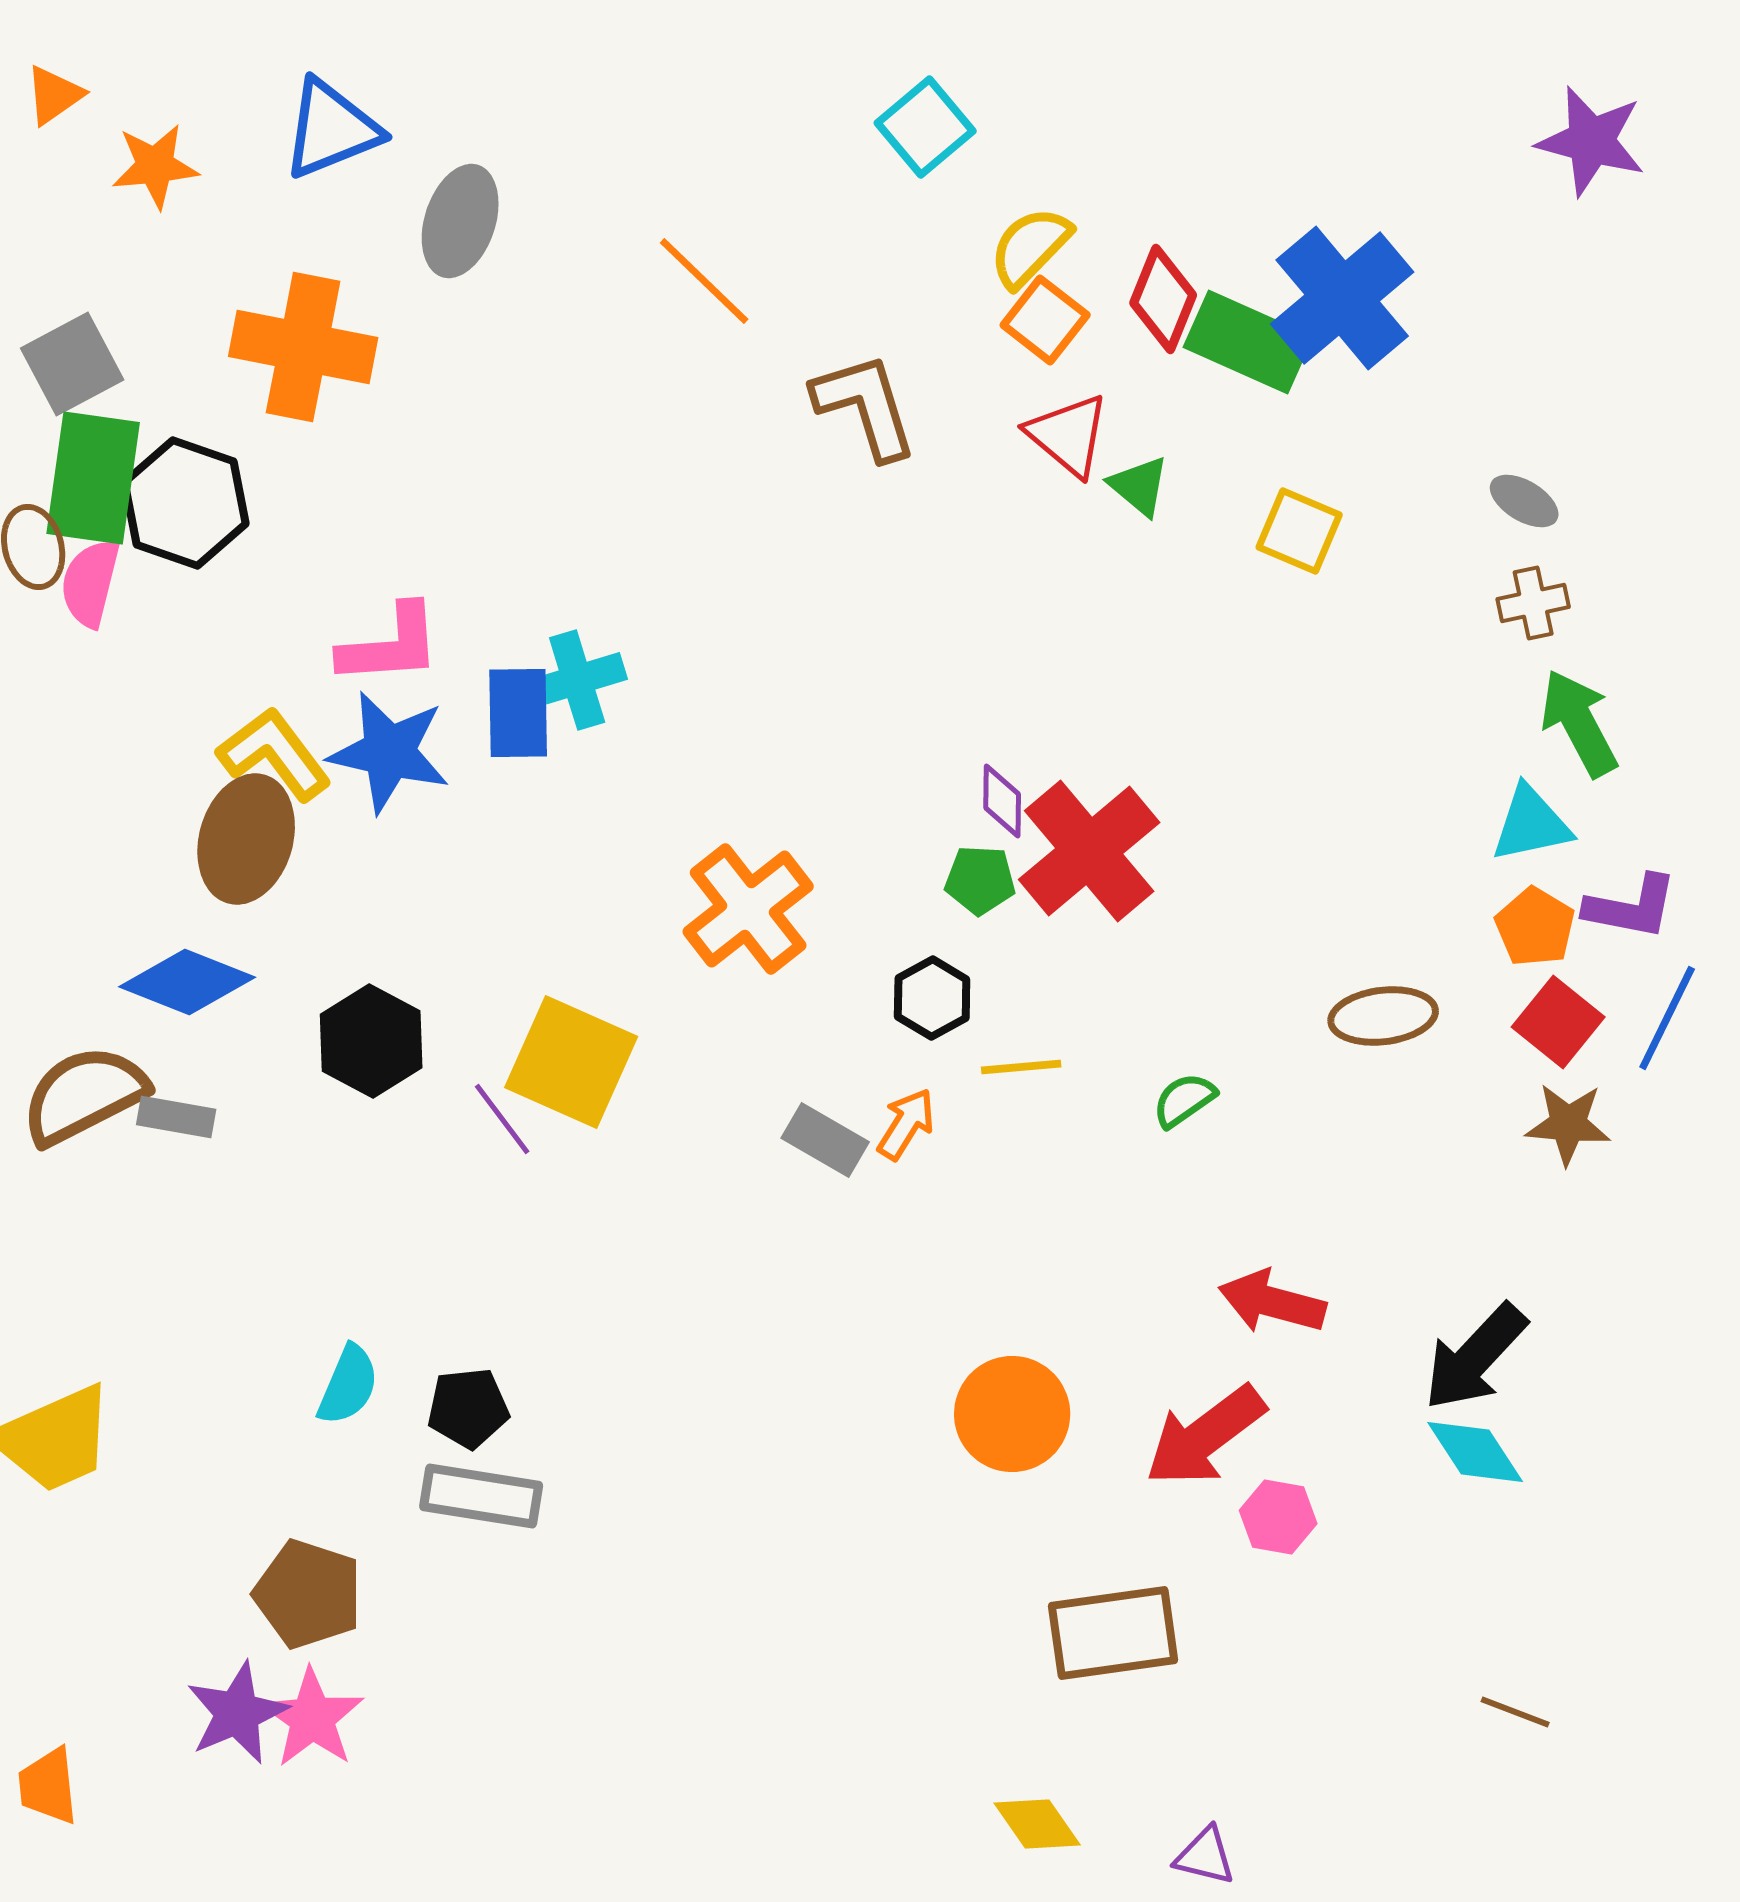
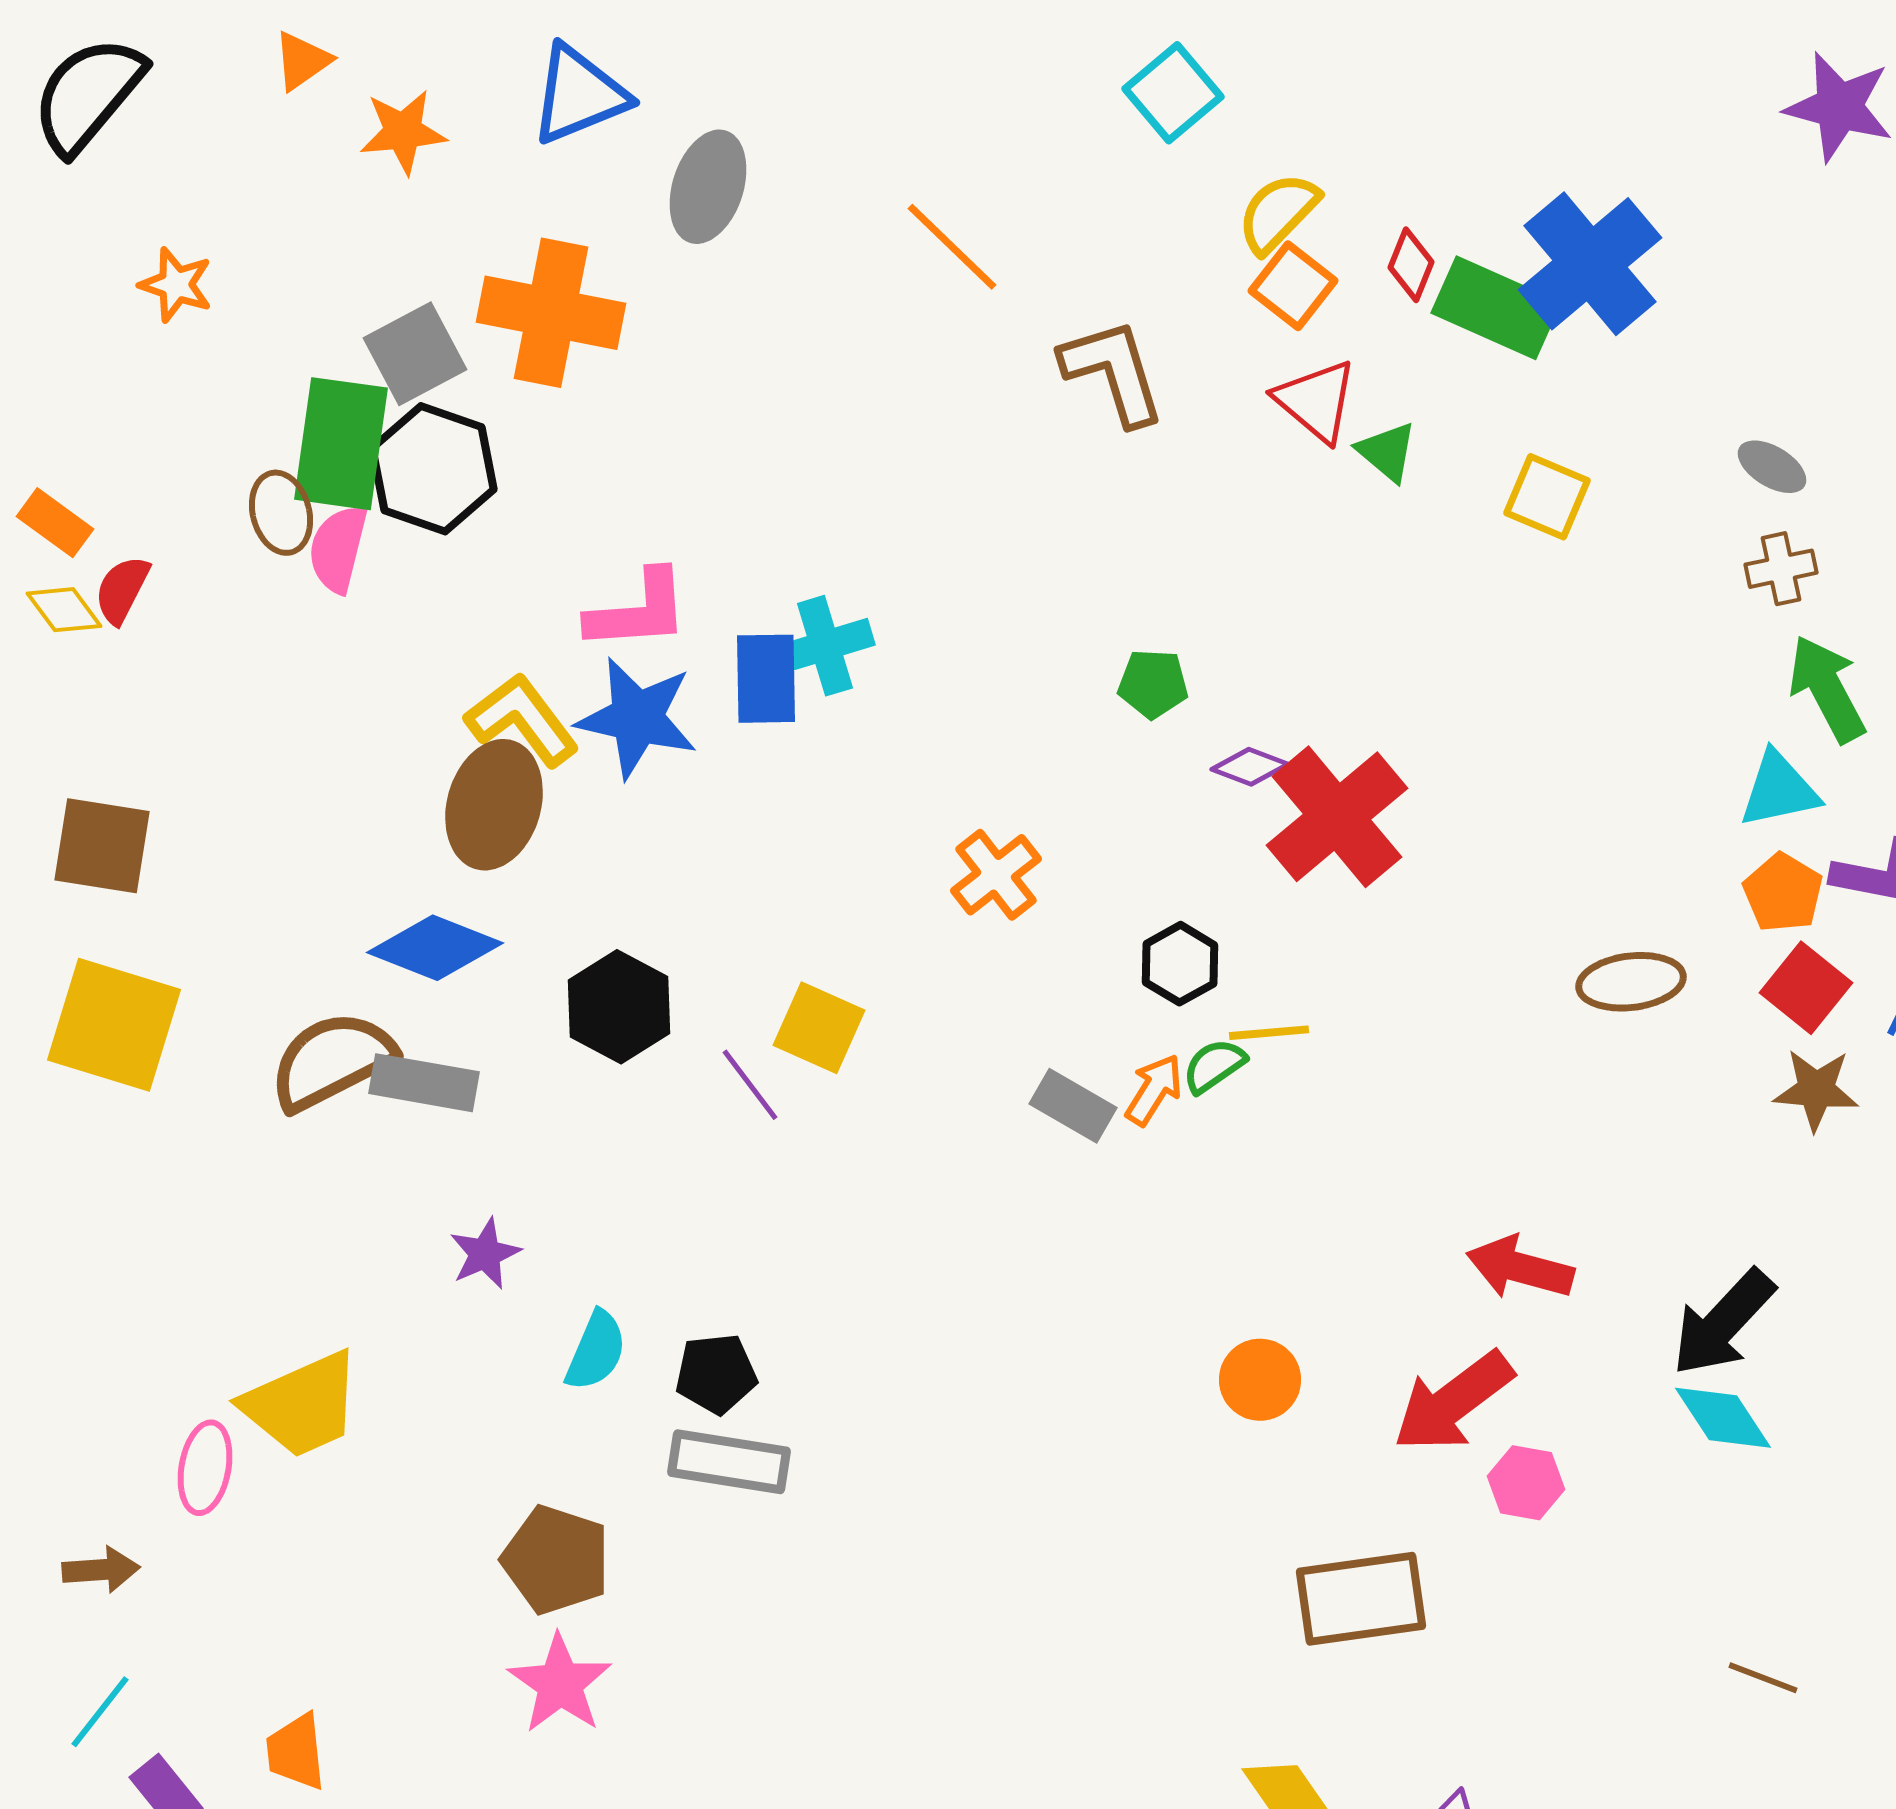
red diamond: (1163, 299) -> (1411, 265), size x0.7
gray square: (72, 364) -> (415, 354), moved
purple diamond: (1002, 801) -> (1250, 767), turned -70
green pentagon: (980, 880) -> (1153, 684), moved
orange cross: (748, 909) -> (996, 875), size x0.7
yellow square: (571, 1062) -> (819, 1028), size x0.7
green semicircle: (1184, 1100) -> (1214, 1066), moved
gray rectangle: (176, 1117) -> (424, 1083), size x1.4
orange circle: (1012, 1414) -> (1260, 1380), size x0.7
purple star: (237, 1713) -> (485, 1254), moved, size x0.7

